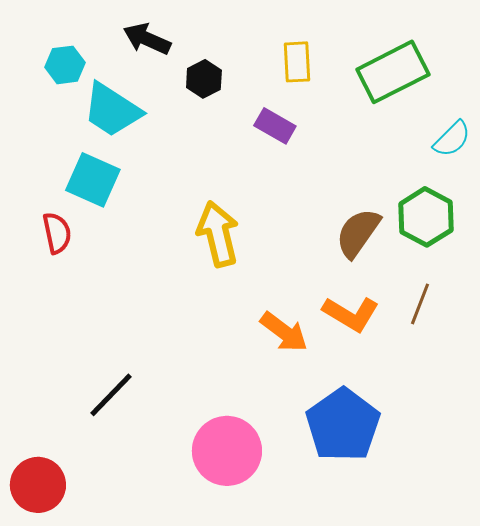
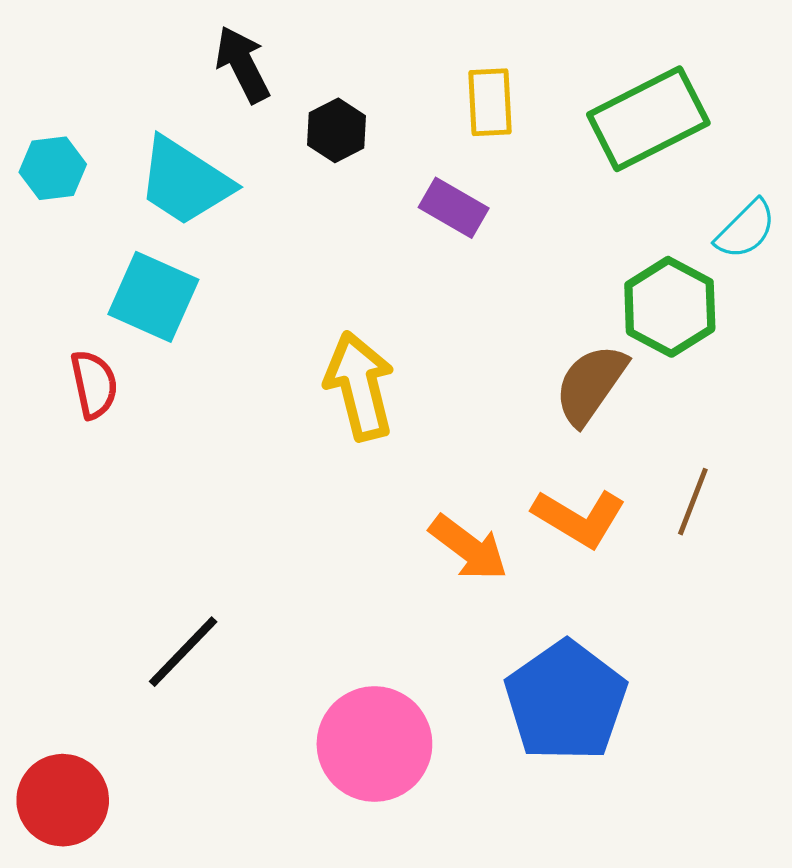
black arrow: (147, 39) -> (243, 64), turned 39
cyan hexagon: (65, 65) -> (53, 168), moved
green hexagon: (426, 217) -> (670, 307), moved

